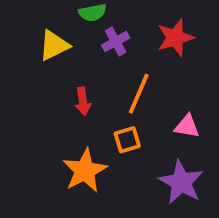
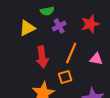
red arrow: (83, 101) -> (42, 57), size x1.5
pink triangle: (187, 126) -> (96, 59), moved

